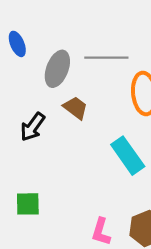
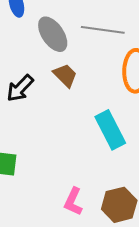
gray ellipse: (57, 69) -> (53, 34), turned -63

